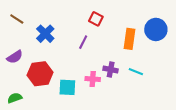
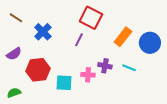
red square: (96, 19) -> (91, 18), size x1.6
blue circle: (156, 29) -> (150, 43), moved
orange rectangle: (130, 39) -> (123, 37), turned 30

